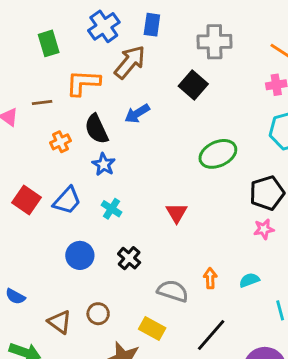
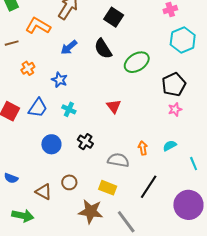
orange L-shape: (83, 83) -> (38, 26), turned 35
blue arrow: (137, 114) -> (69, 47), moved
black semicircle: (97, 129) -> (103, 49), moved

